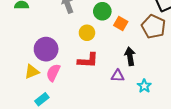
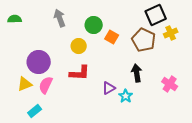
black arrow: (130, 56) -> (137, 73), moved
purple triangle: (118, 76) -> (109, 88), turned -32
cyan star: (144, 86) -> (126, 96), moved

